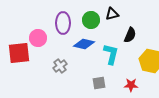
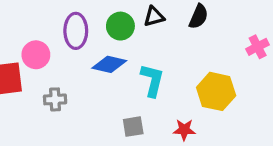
black semicircle: (130, 35) -> (199, 16), moved
gray cross: (60, 66) -> (55, 99), moved, turned 32

